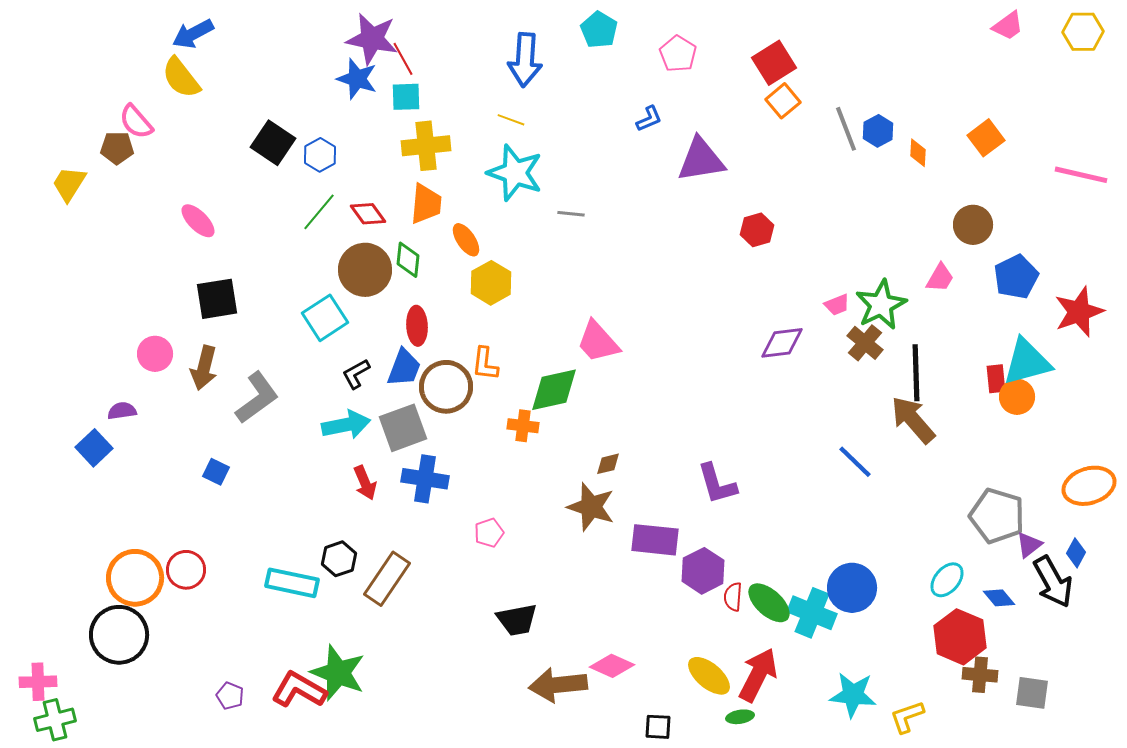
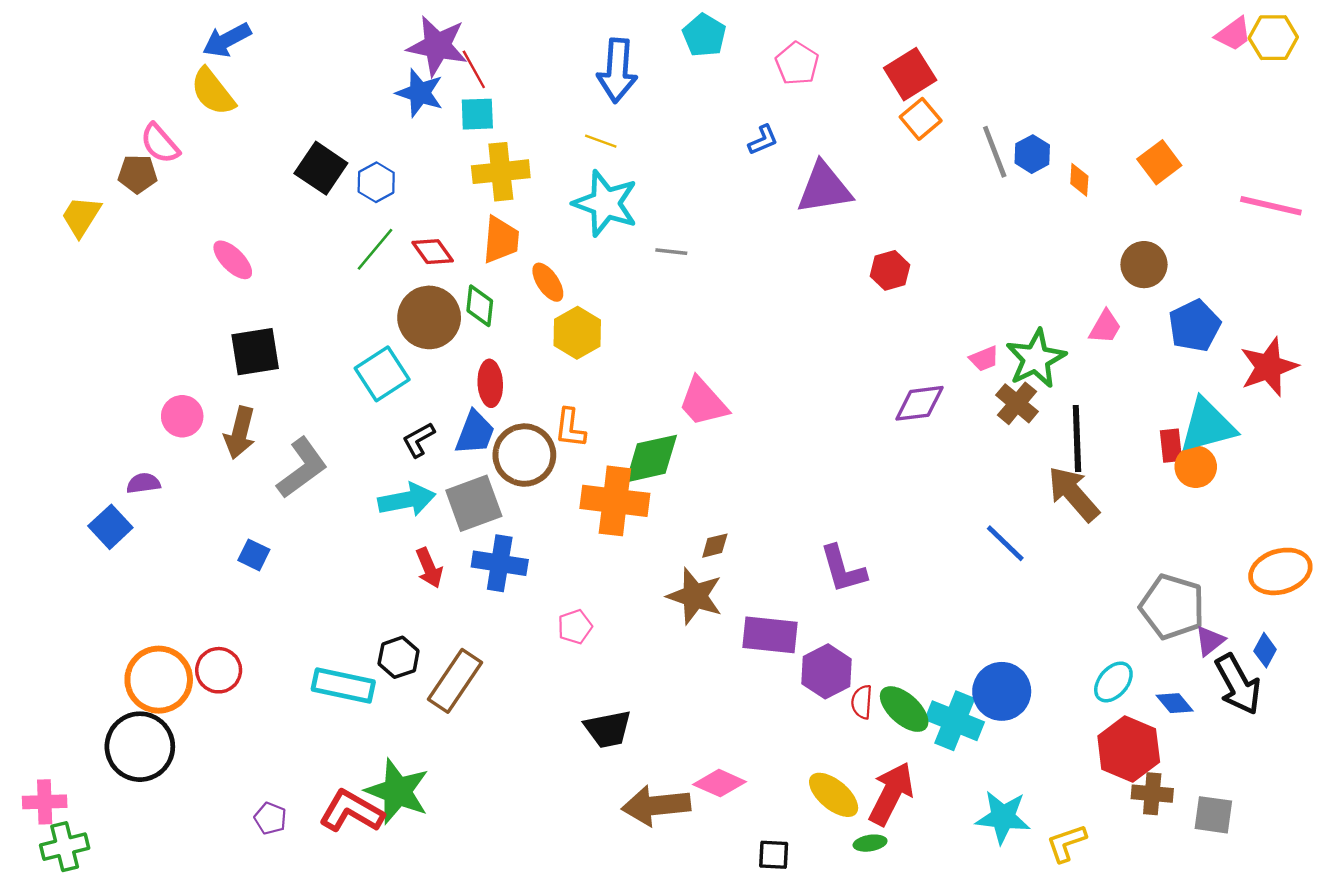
pink trapezoid: (1008, 26) -> (1233, 34), moved
orange cross: (523, 426) -> (615, 501), size x1.8

